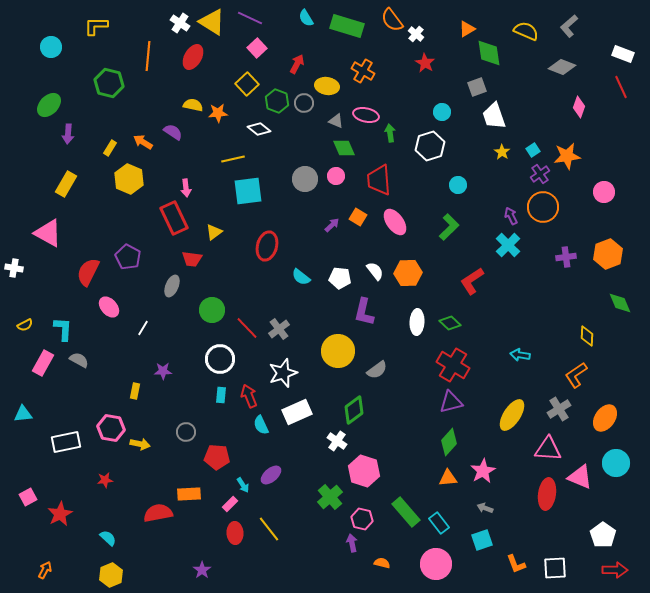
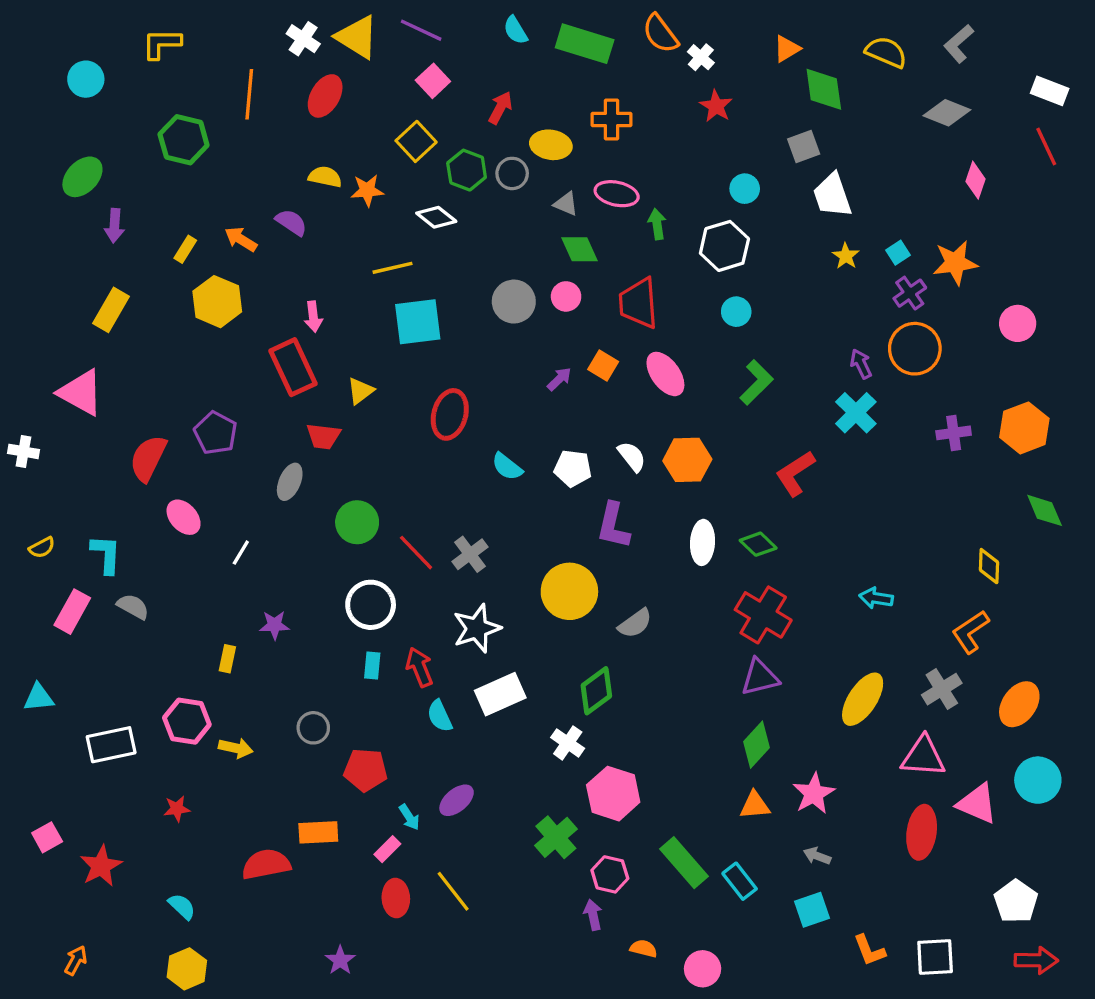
orange cross: (363, 71) -> (612, 120), turned -30
cyan circle: (458, 185) -> (736, 312), moved
pink circle: (436, 564) -> (703, 969), moved, size x0.7

